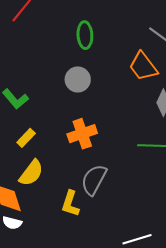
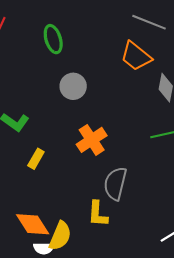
green ellipse: (85, 35) -> (53, 39), moved
yellow semicircle: (31, 173) -> (60, 236), moved

